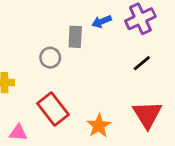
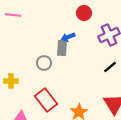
blue arrow: (102, 22) -> (68, 37), moved

